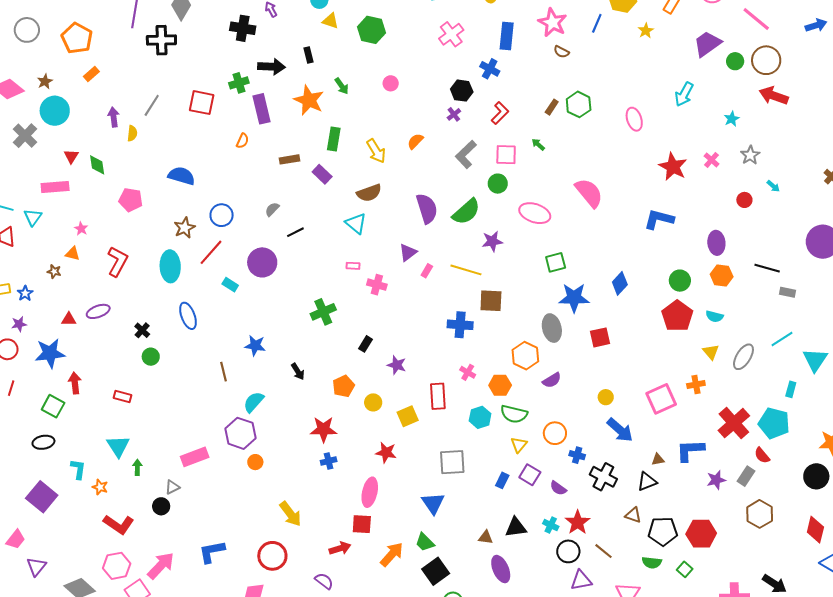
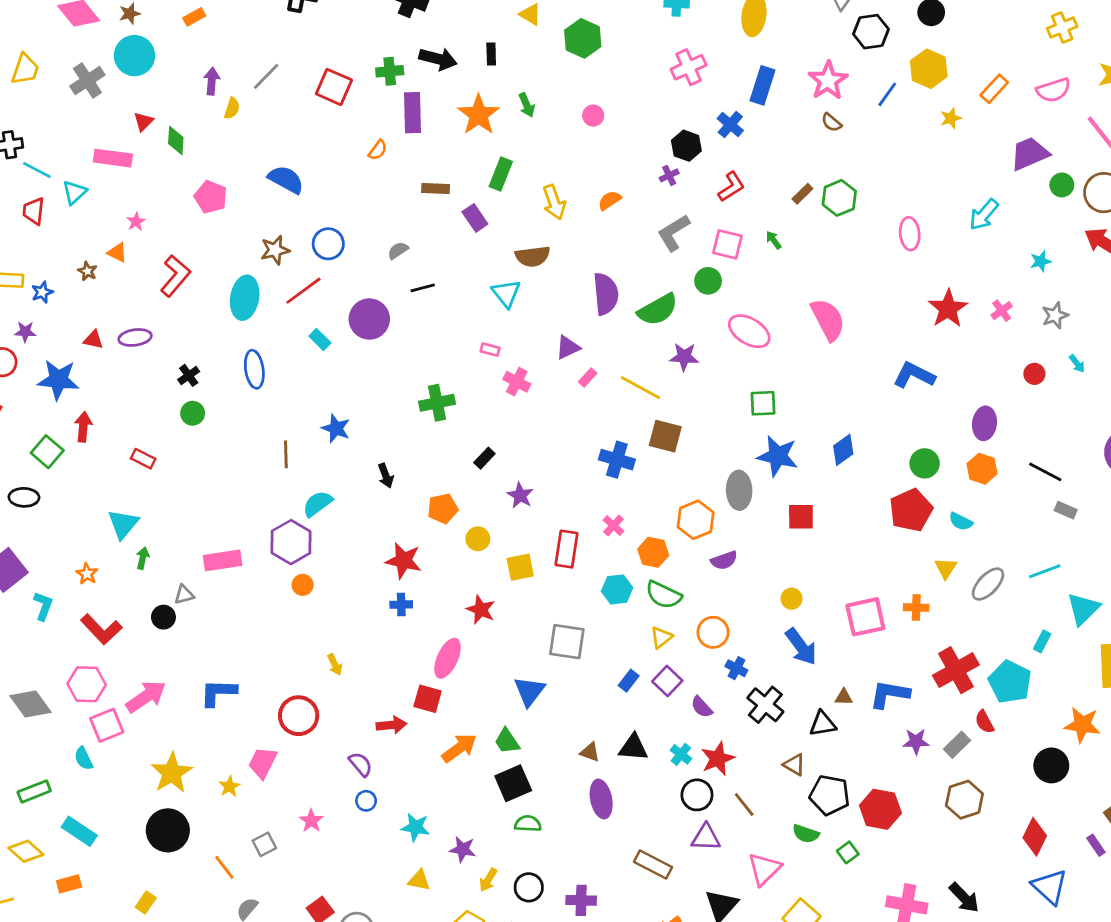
cyan L-shape: (78, 469) -> (43, 606), moved
yellow arrow: (290, 514) -> (335, 665), size x0.6

